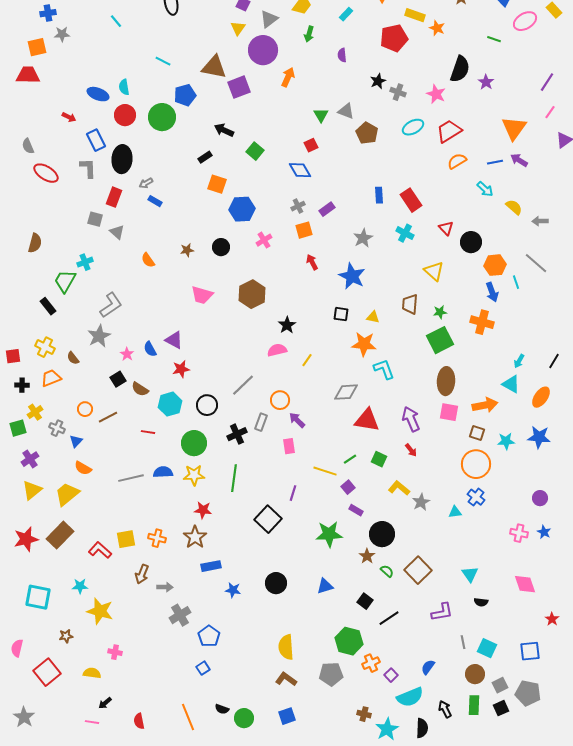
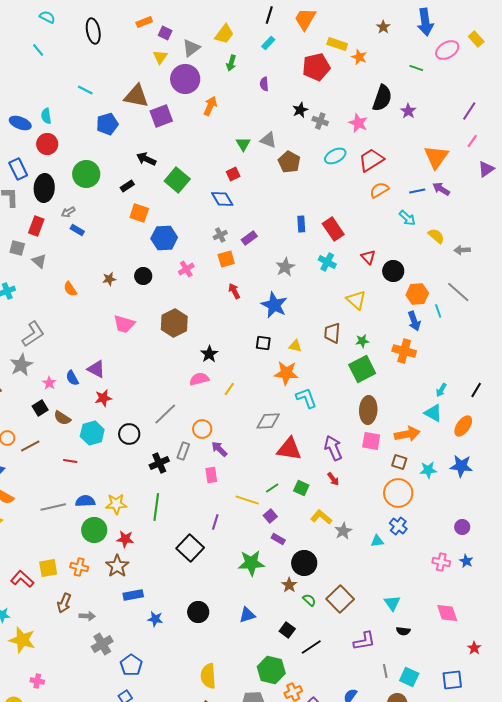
green circle: (162, 117) -> (86, 174), moved
green square: (255, 151) -> (177, 180), size x1.4
green circle: (194, 443) -> (94, 530), moved

